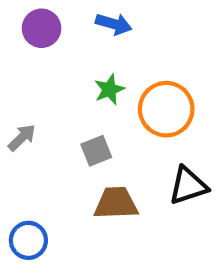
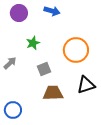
green star: (109, 89) -> (33, 43), moved

